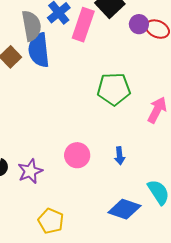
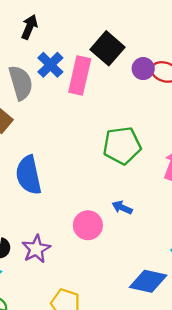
blue semicircle: (39, 50) -> (29, 175), moved
blue arrow: (120, 156) -> (122, 208), moved, turned 126

